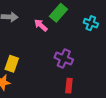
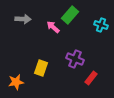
yellow rectangle: (12, 64) -> (41, 68), moved
red rectangle: (69, 86) -> (91, 78), moved, turned 32

